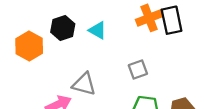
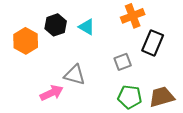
black rectangle: (172, 20) -> (153, 43), moved, turned 35

